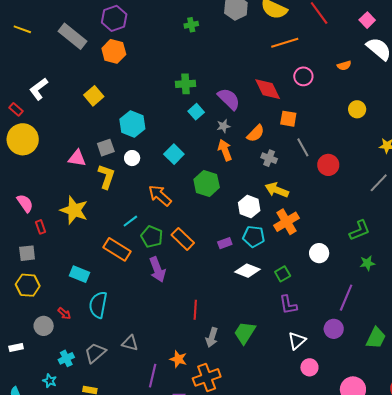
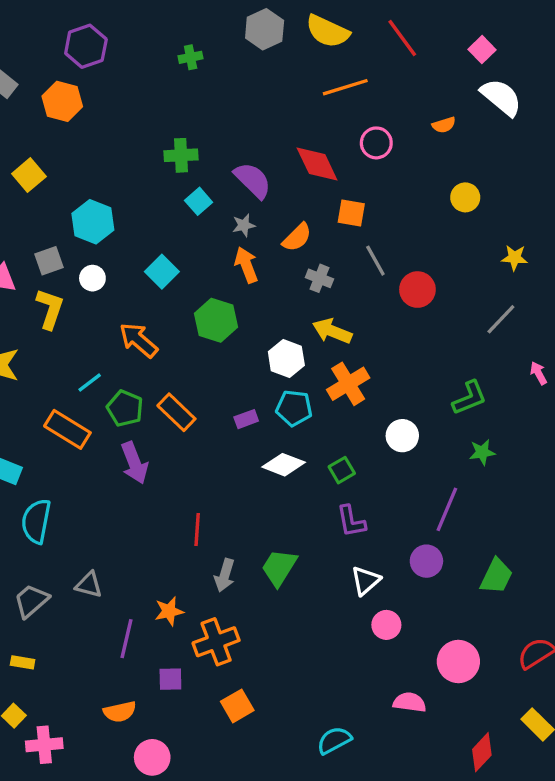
purple hexagon: (114, 18) -> (86, 46), moved
orange star: (178, 359) -> (169, 611), turned -30

